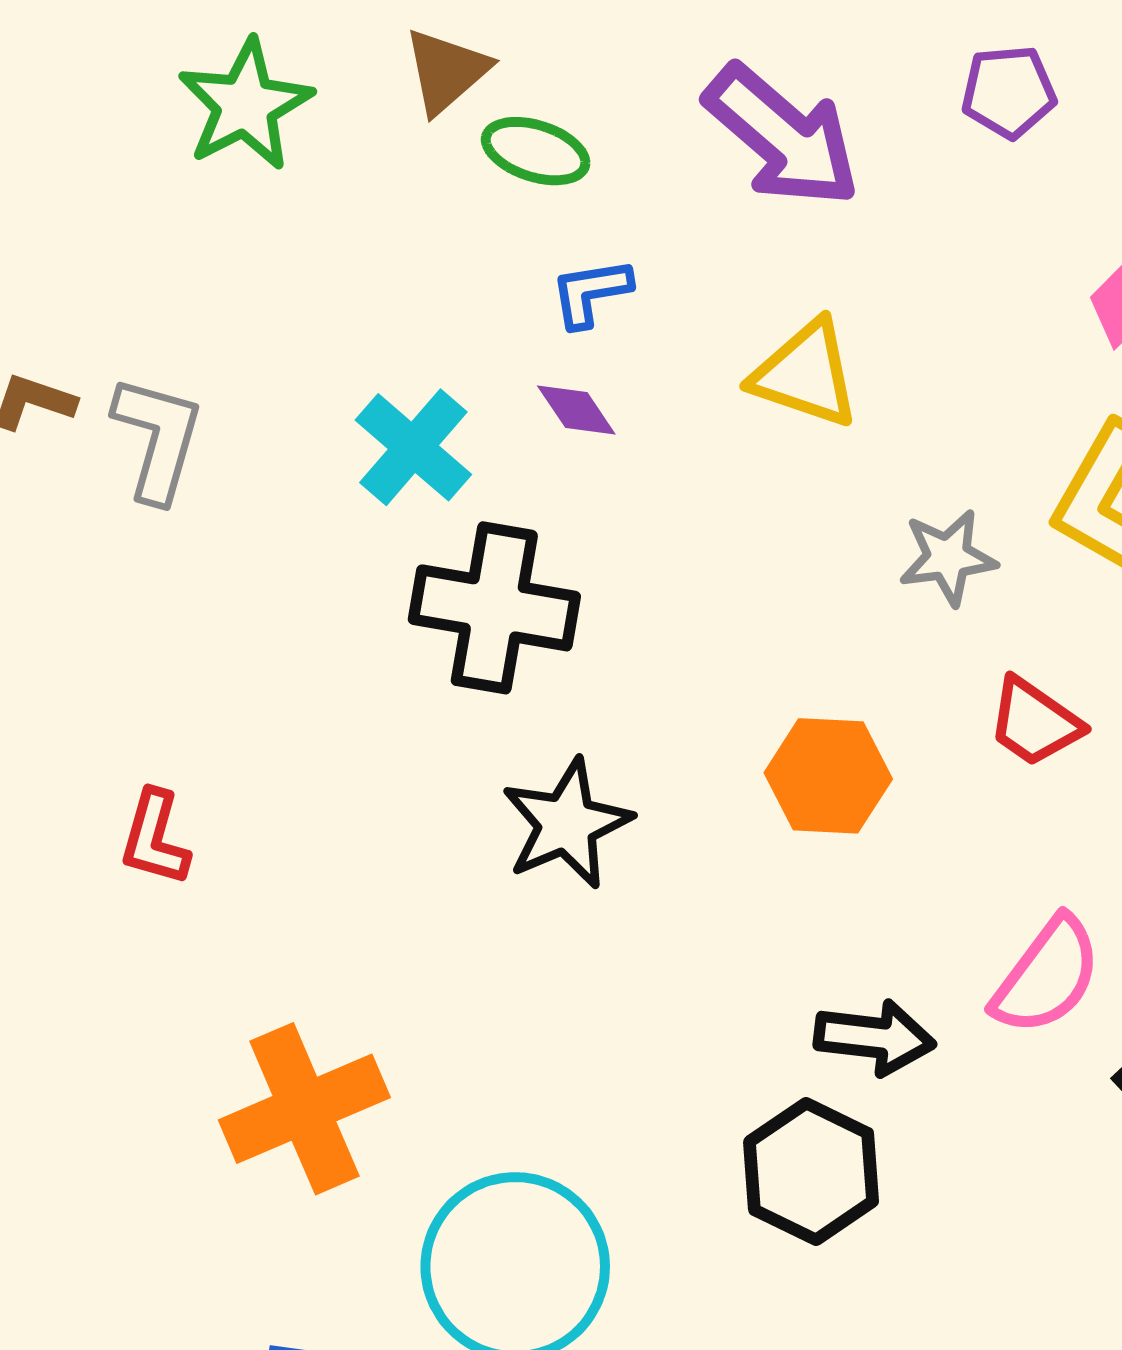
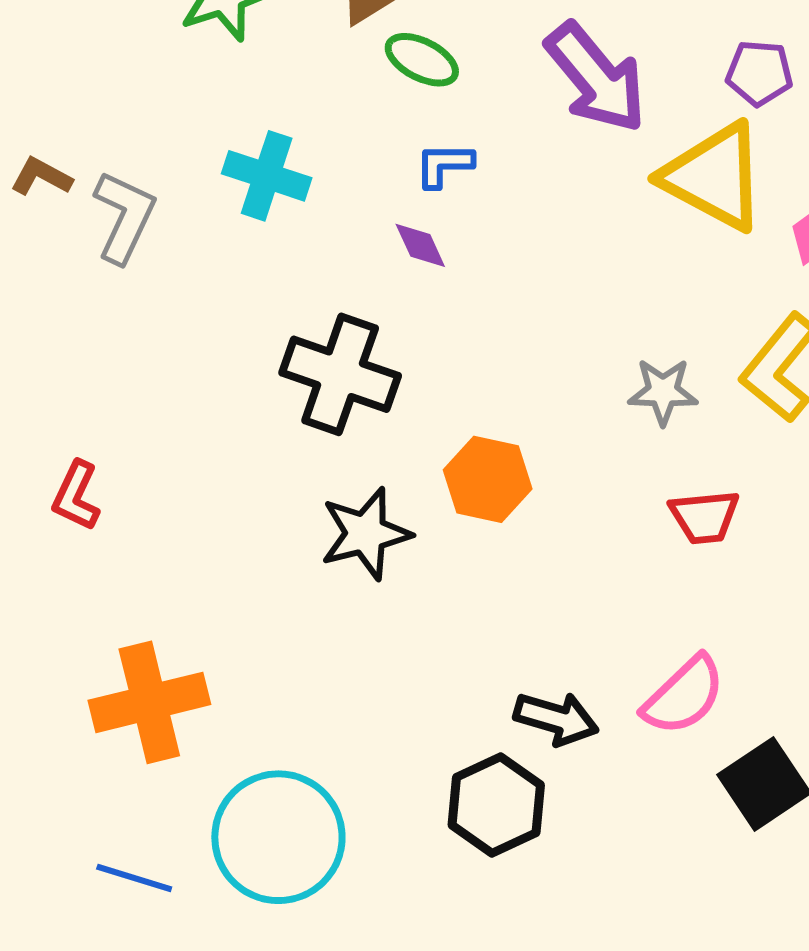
yellow triangle: (806, 374) -> (714, 177), moved, size x1.4
cyan cross: (413, 447) -> (267, 176), moved, turned -32
red trapezoid: (1035, 722) -> (705, 517), turned -50
orange hexagon: (828, 776) -> (488, 479), moved

